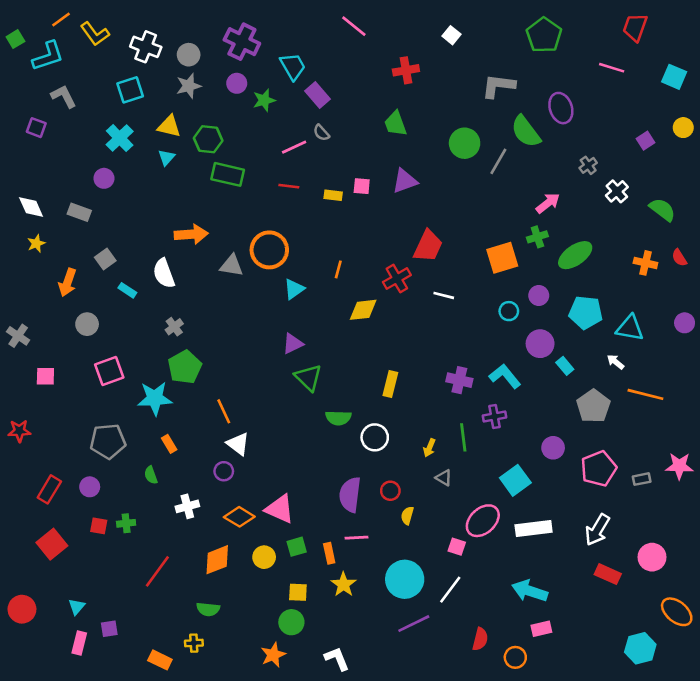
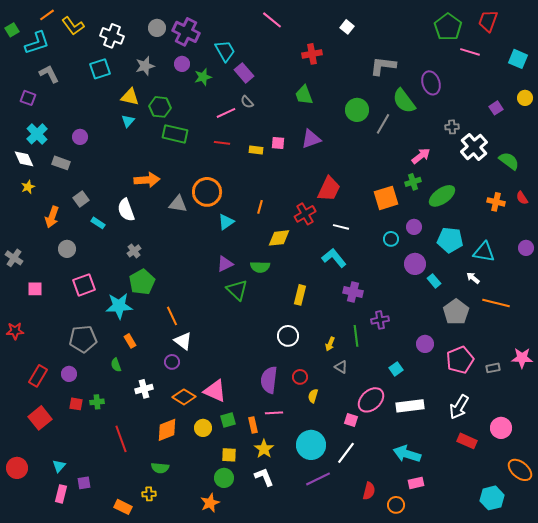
green pentagon: (544, 35) -> (448, 27), moved
gray circle: (189, 55) -> (157, 28), moved
cyan cross: (120, 138) -> (37, 134), moved
gray cross: (588, 165) -> (452, 127), turned 32
white cross: (617, 191) -> (474, 147), size x1.5
cyan L-shape: (505, 376) -> (334, 258), moved
green semicircle: (338, 418) -> (260, 267), moved
cyan square: (515, 480) -> (396, 369), size x0.6
red line: (157, 571) -> (121, 439), turned -56
white L-shape: (337, 659) -> (264, 477), moved

